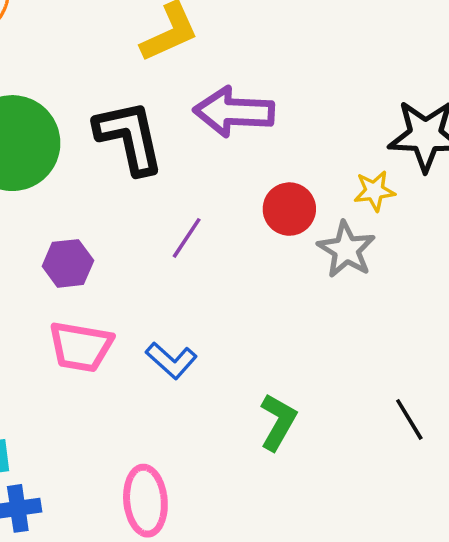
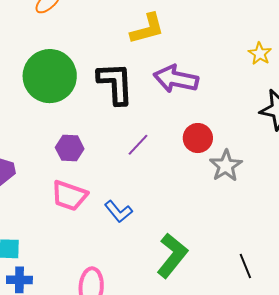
yellow star: (374, 191) -> (260, 54), moved, turned 30
green L-shape: (278, 422) -> (172, 255), size x1.4

